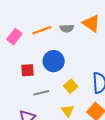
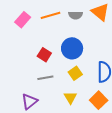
blue circle: (54, 61) -> (72, 48), moved
red square: (27, 70) -> (44, 55), moved, turned 32

